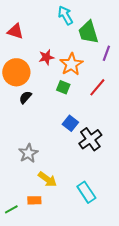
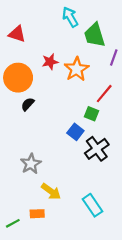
green square: (63, 87) -> (91, 114), moved

